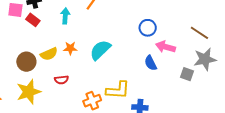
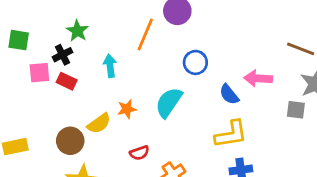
blue circle: (148, 28) -> (195, 62), moved
blue semicircle: (151, 63) -> (229, 94), moved
red semicircle: (61, 80) -> (139, 153), moved
yellow L-shape: (118, 90) -> (231, 134), moved

